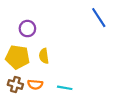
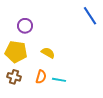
yellow semicircle: (44, 56) -> (48, 53), moved, turned 128
orange semicircle: (35, 84) -> (41, 77), moved, turned -80

